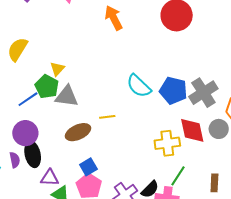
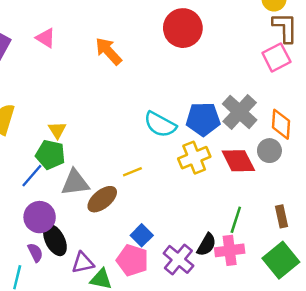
gray triangle: (67, 96) -> (75, 183), moved
yellow cross: (167, 143) -> (194, 158), moved
blue square: (88, 167) -> (142, 235), moved

